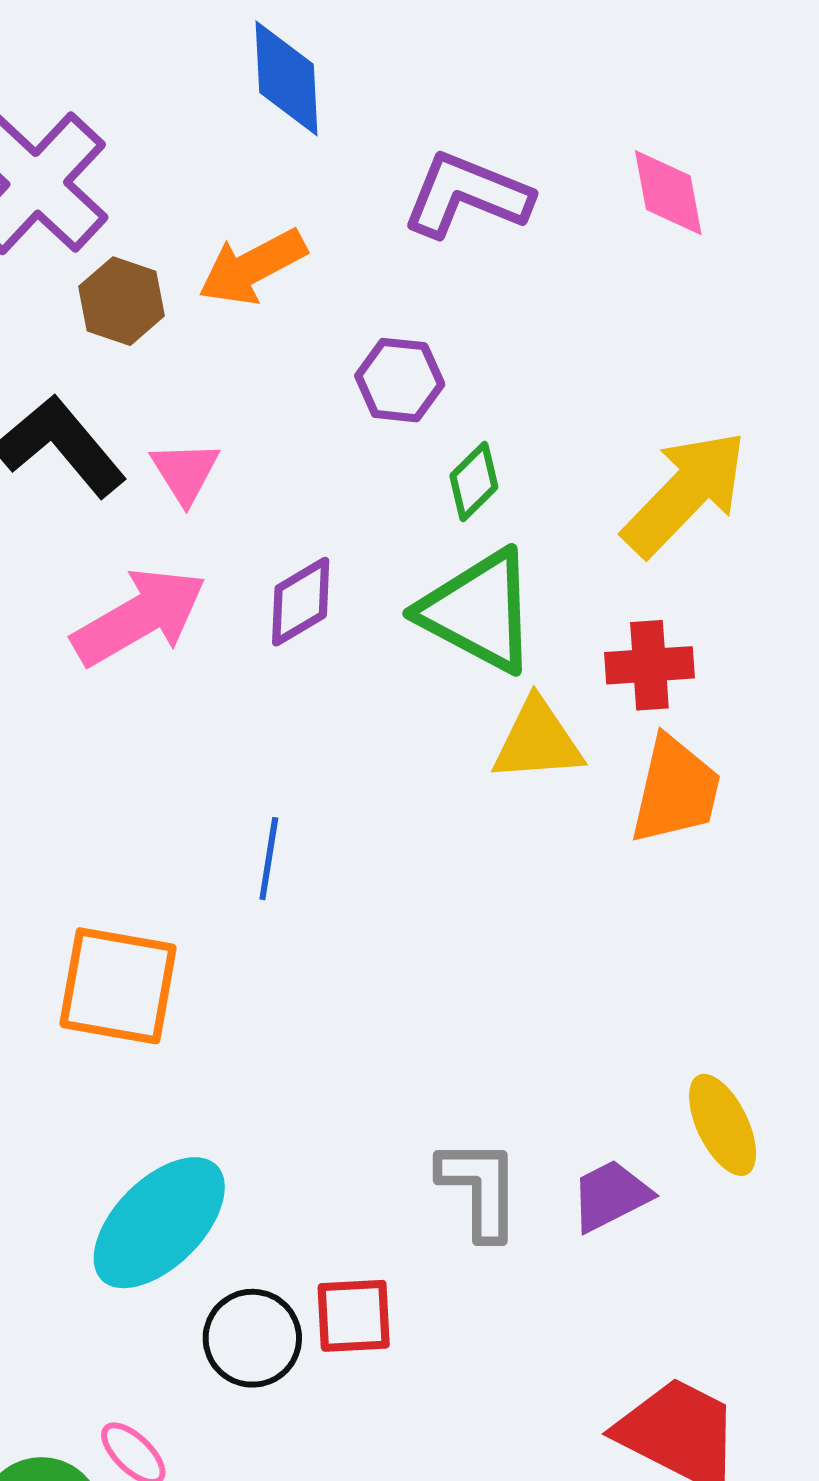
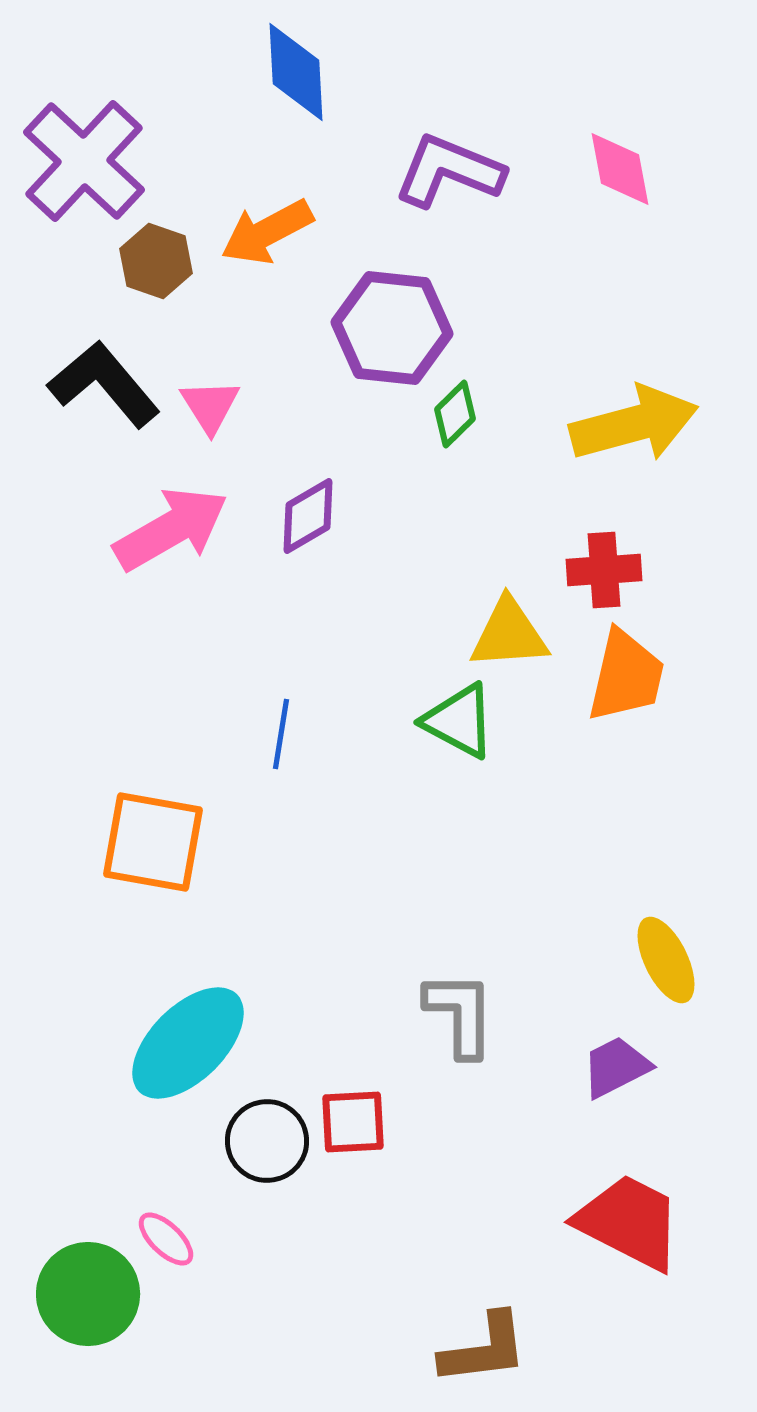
purple hexagon: (400, 380) -> (392, 328), size x1.6
yellow arrow: (685, 493) -> (634, 424), turned 31
green triangle: (479, 611) -> (459, 721), moved, size x0.7
purple trapezoid: (611, 1196) -> (616, 1067), moved

